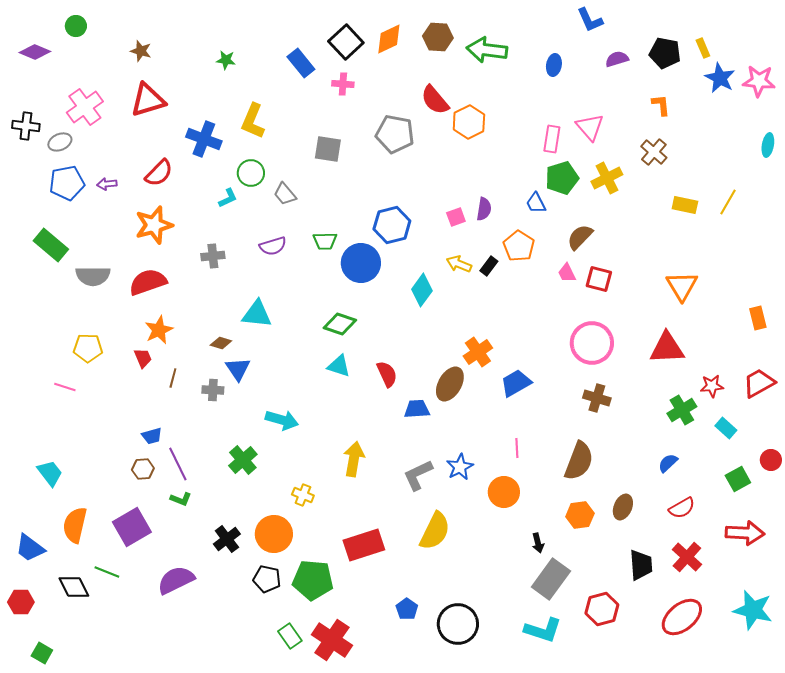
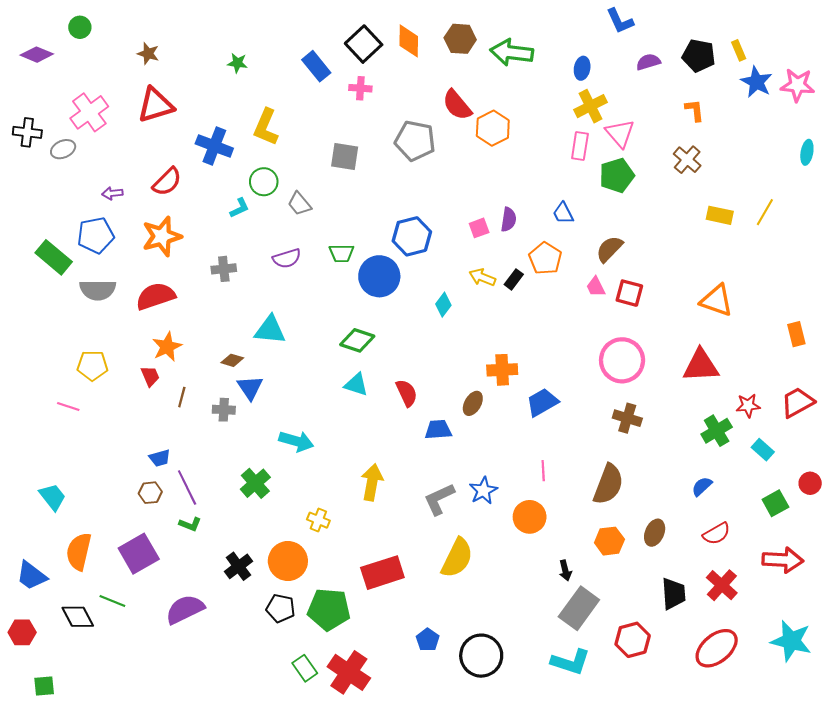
orange diamond: (389, 39) -> (409, 41), turned -64
green pentagon: (562, 178) -> (617, 175), moved
yellow cross: (607, 178) -> (590, 106), moved
blue pentagon: (67, 183) -> (96, 235), moved
orange triangle: (682, 286) -> (717, 300), turned -40
cyan diamond: (422, 290) -> (443, 305), size x0.7
orange cross: (478, 352) -> (502, 370), turned 32
brown ellipse: (450, 384) -> (473, 403), size x0.7
green square: (42, 653) -> (44, 686), turned -35

